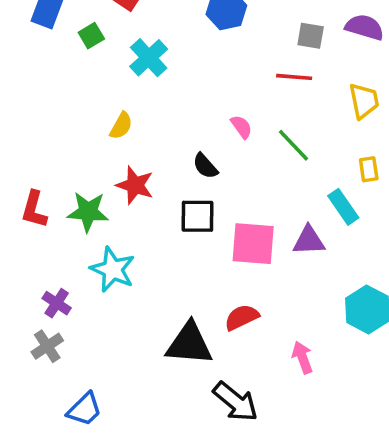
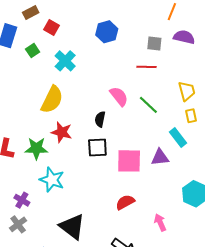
yellow trapezoid: (364, 101) -> (187, 91), moved
yellow semicircle: (121, 126) -> (52, 100), size x1.8
pink semicircle: (242, 127) -> (119, 96), size x1.5
black semicircle: (205, 166) -> (100, 119), turned 56
black triangle: (189, 344) -> (72, 227), moved, turned 36

